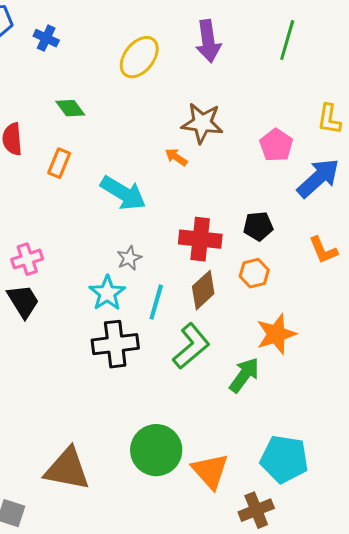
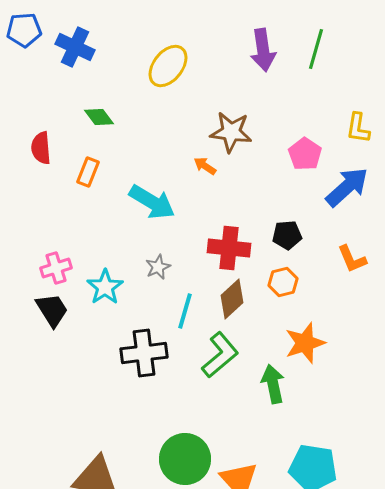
blue cross: (46, 38) -> (75, 47), size x1.5
purple arrow: (208, 41) -> (263, 50), moved
cyan star: (107, 293) -> (105, 287), moved
green arrow: (244, 375) -> (273, 384), turned -48

